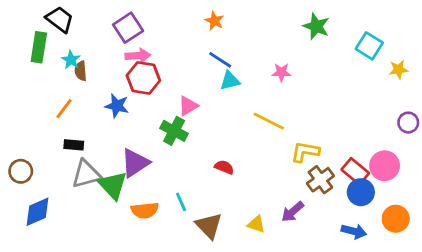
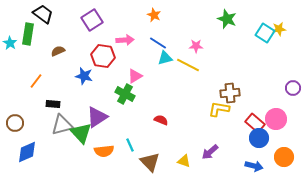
pink arrow: (138, 56) -> (125, 40), moved
cyan star: (71, 60) -> (10, 43), moved
yellow star: (398, 70) -> (279, 29), moved
brown semicircle: (81, 71) -> (58, 51), turned 72
pink star: (281, 72) -> (196, 46), moved
orange line: (64, 109) -> (36, 81), moved
yellow line: (269, 121) -> (188, 65), moved
brown cross: (320, 180) -> (230, 93), moved, turned 30

